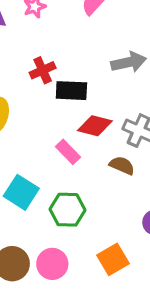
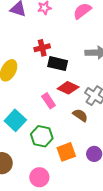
orange square: (113, 259) -> (66, 152), moved
pink circle: (52, 264) -> (39, 177), moved

